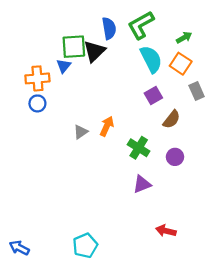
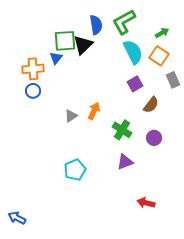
cyan pentagon: (85, 246) -> (75, 170), moved

